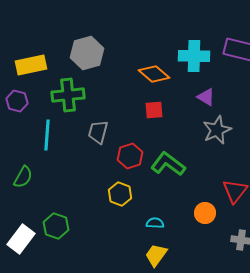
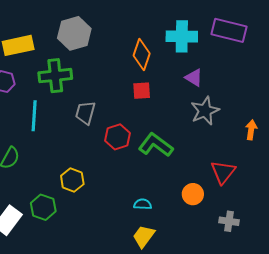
orange diamond: (154, 74) -> (142, 54), turned 68
yellow hexagon: (120, 194) -> (72, 180), moved

